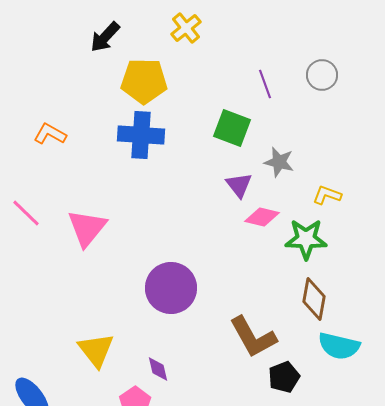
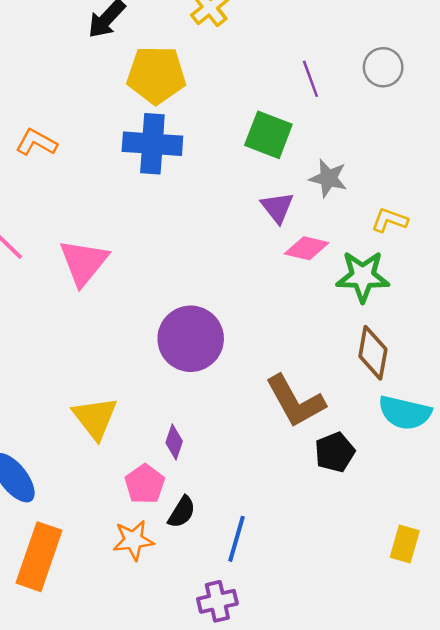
purple diamond: (158, 369) -> (174, 442), turned 32

